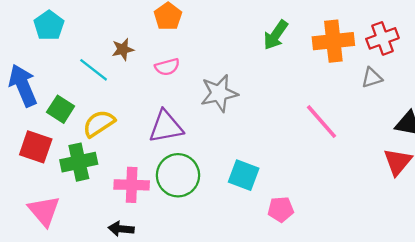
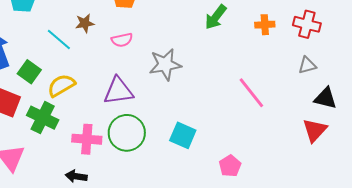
red cross: (382, 38) -> (307, 24), turned 32
orange cross: (333, 41) -> (265, 25), size x0.6
gray triangle: (372, 78) -> (307, 65), moved
green cross: (79, 162) -> (43, 118), turned 36
pink pentagon: (281, 209) -> (230, 166), moved, turned -30

